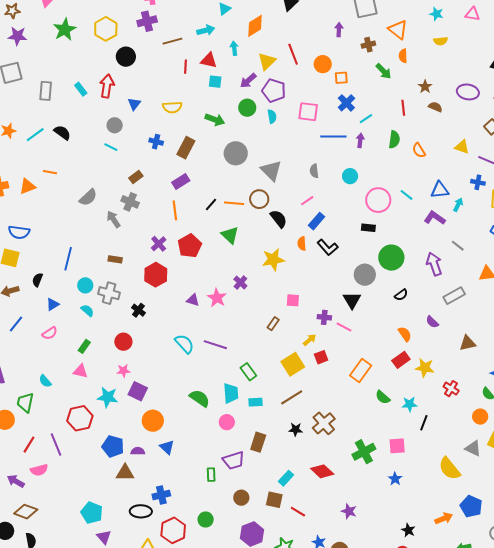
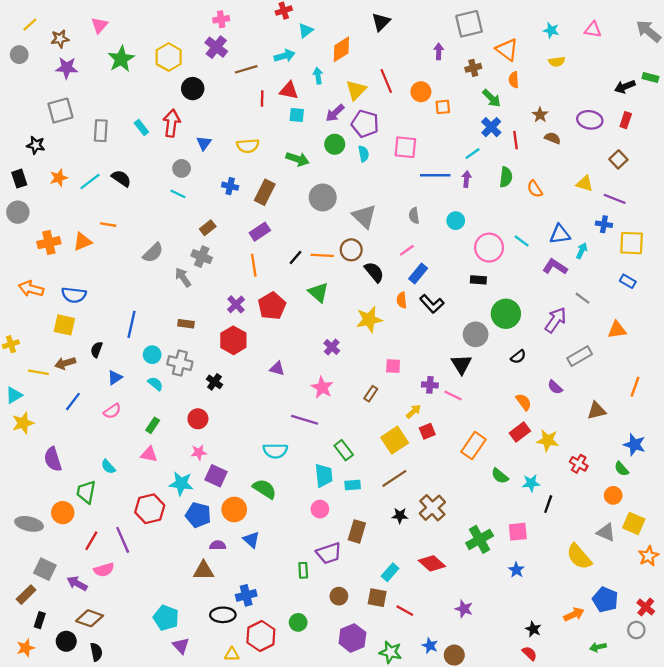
purple cross: (147, 21) -> (216, 47), turned -36
blue cross: (346, 103) -> (491, 127), moved
purple arrow: (434, 264) -> (556, 320), turned 55
pink star: (217, 298) -> (322, 387), moved
cyan semicircle: (184, 344) -> (275, 451), moved, turned 135
green semicircle: (200, 398) -> (265, 489), moved
blue pentagon: (113, 446) -> (198, 515), moved

